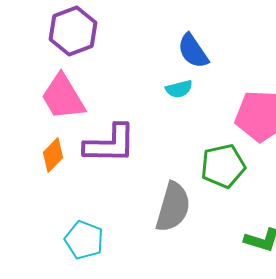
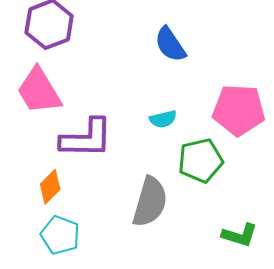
cyan semicircle: (179, 89) -> (163, 119), moved
orange diamond: (53, 155) -> (50, 187), moved

